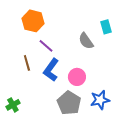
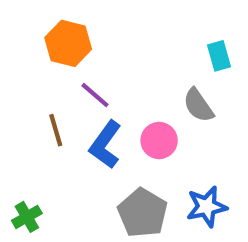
gray semicircle: (86, 41) -> (198, 105), moved
pink circle: (77, 77) -> (159, 141), moved

